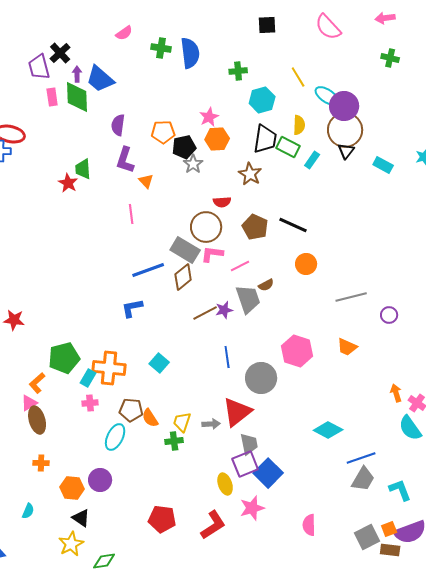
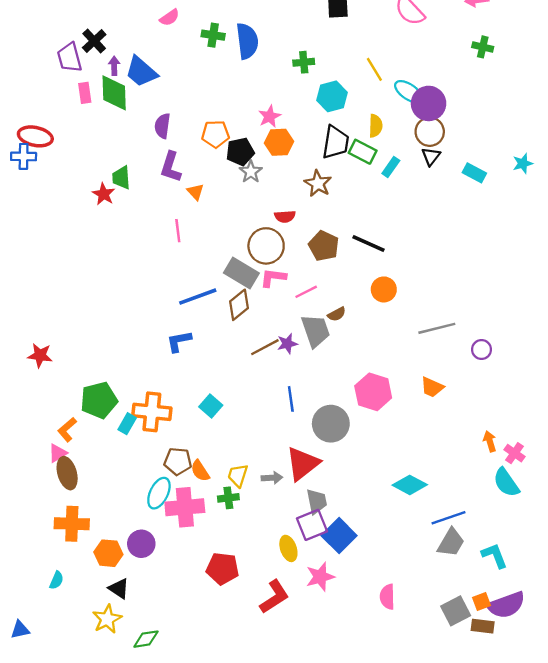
brown circle: (345, 130) -> (430, 132), size x0.7
pink cross: (90, 403) -> (185, 507), moved, size x2.0
orange cross: (41, 463) -> (72, 524), size x1.8
red pentagon: (162, 519) -> (223, 568), moved

